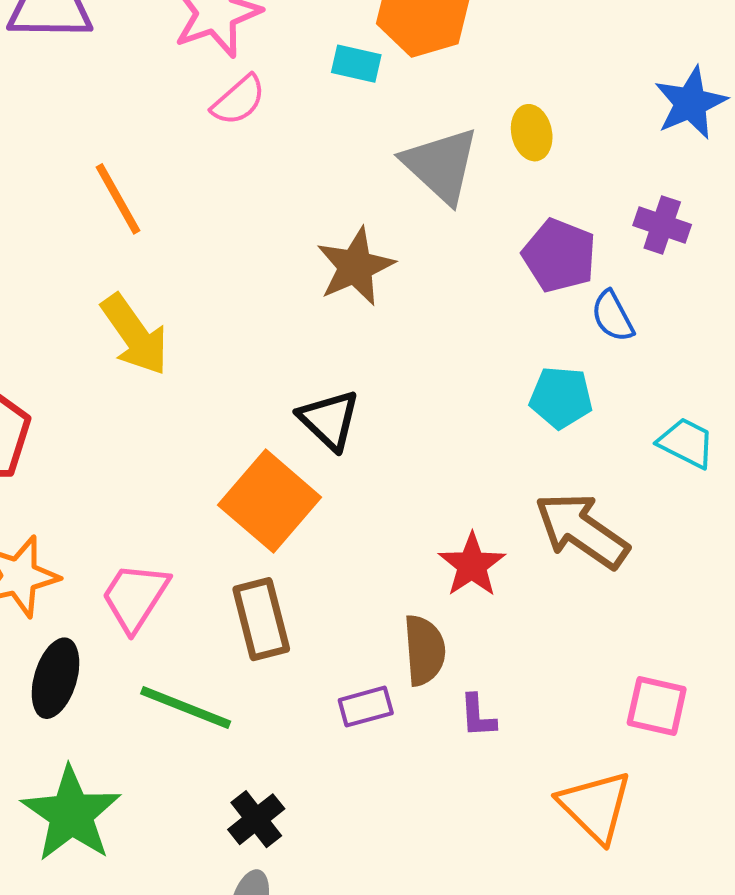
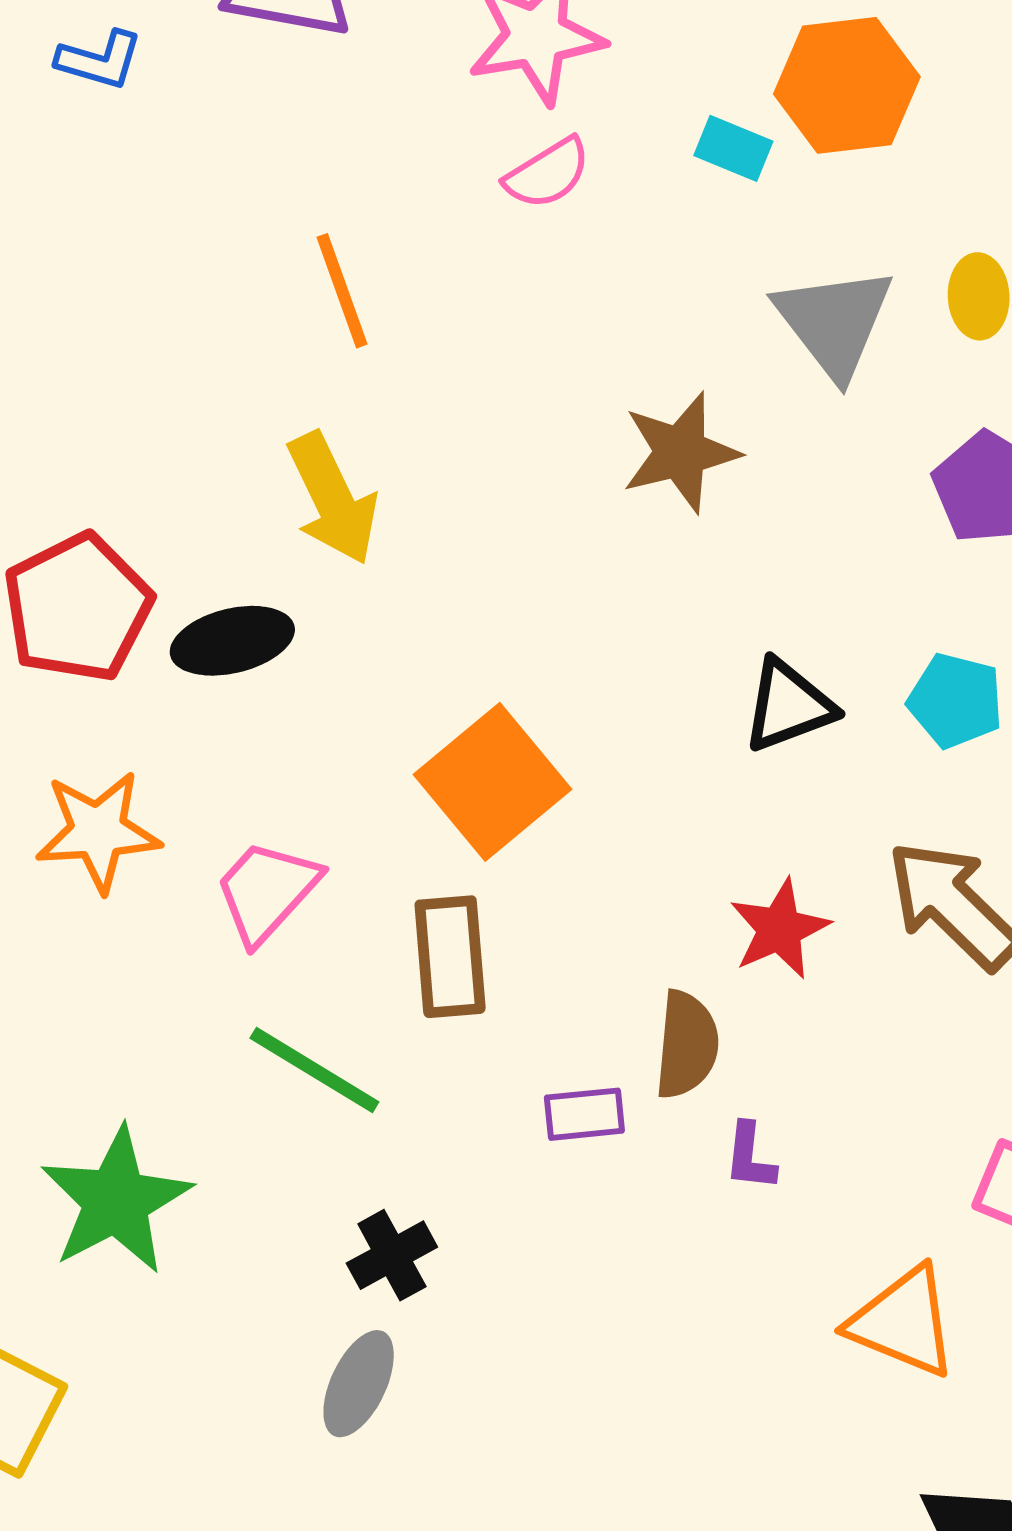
black triangle: (329, 420) -> (788, 706), moved, turned 46
black ellipse: (56, 678) -> (232, 641), moved, turned 50
orange triangle: (595, 806) -> (903, 1322), turned -32

